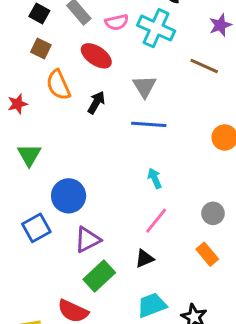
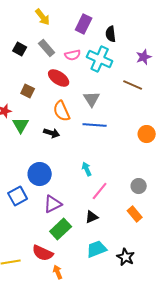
brown square: (41, 49) -> (28, 91), moved
orange semicircle: (58, 85) -> (62, 111), moved
black arrow: (96, 102) -> (52, 133), moved, turned 77
green triangle: (29, 155) -> (21, 125), moved
cyan arrow: (155, 178) -> (87, 169), moved

